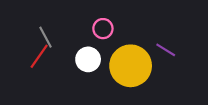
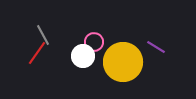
pink circle: (103, 29) -> (94, 42), moved

